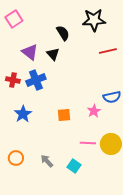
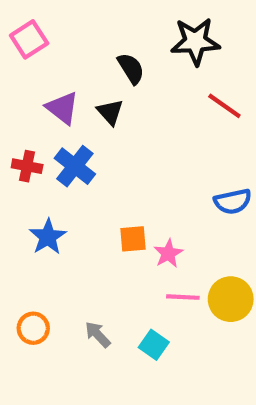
red line: (108, 51) -> (224, 106), turned 48
blue cross: (36, 80) -> (75, 166), turned -30
pink star: (94, 111) -> (168, 253), moved

